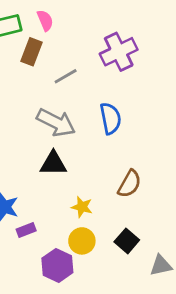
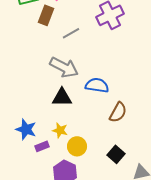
blue semicircle: (110, 118) -> (97, 85), moved, turned -70
yellow star: (82, 207) -> (60, 130), moved
yellow circle: (82, 241) -> (77, 146), moved

